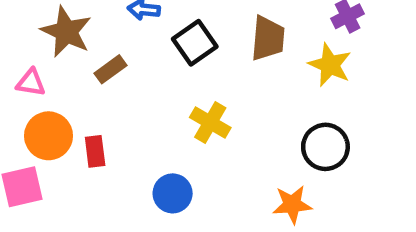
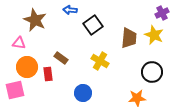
brown trapezoid: (268, 38) -> (129, 38), moved
brown rectangle: (111, 69) -> (61, 58), moved, turned 72

